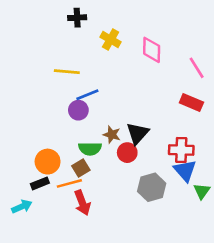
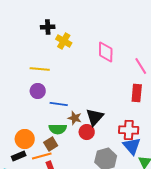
yellow cross: (111, 39) -> (64, 41), moved
blue line: (87, 95) -> (59, 104), moved, turned 30
red rectangle: (191, 102) -> (137, 93), turned 72
purple circle: (78, 110) -> (38, 91), moved

